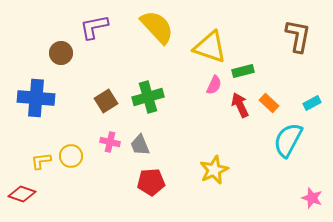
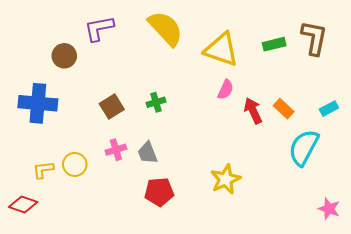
green rectangle: (243, 71) -> (274, 44), moved
green cross: (148, 97) -> (156, 102), size x0.6
pink cross: (110, 142) -> (116, 150), turned -30

